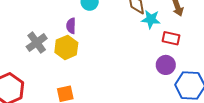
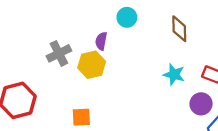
cyan star: (151, 19) -> (174, 74), moved

